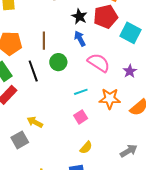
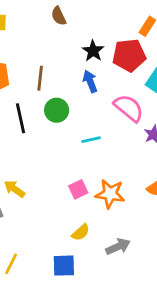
pink semicircle: (99, 63) -> (129, 108), moved
cyan line: (81, 92) -> (91, 140), moved
orange star: (110, 99) -> (110, 194), moved
gray arrow: (129, 151) -> (118, 247), moved

